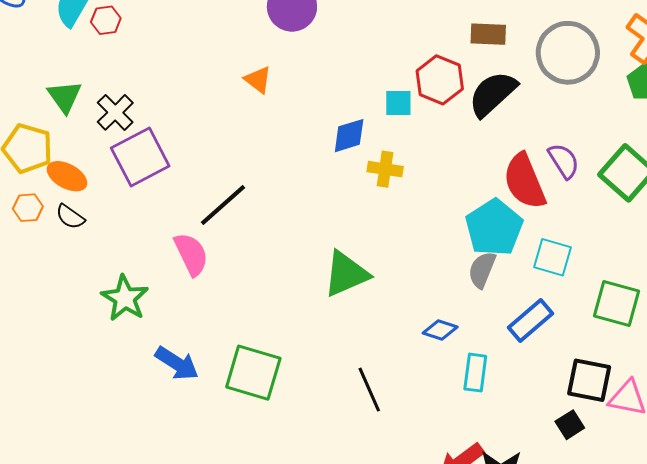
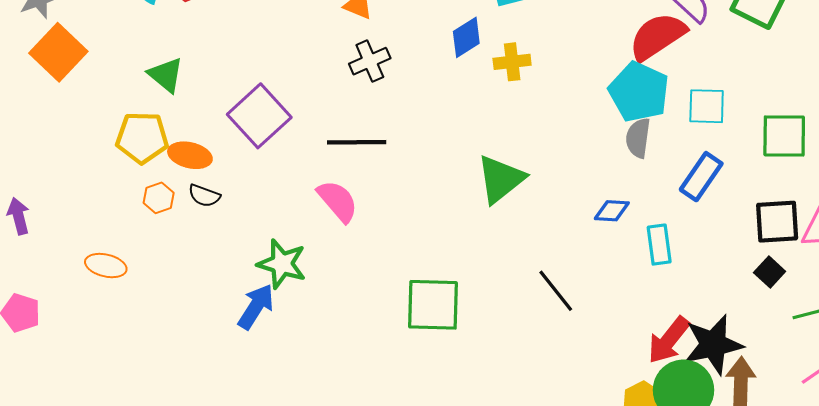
black cross: (115, 112) -> (370, 61), moved, turned 36
red semicircle: (525, 181) -> (657, 36), turned 94
black line: (223, 205) -> (357, 142), turned 56
blue arrow: (177, 363) -> (256, 307), moved, turned -75

